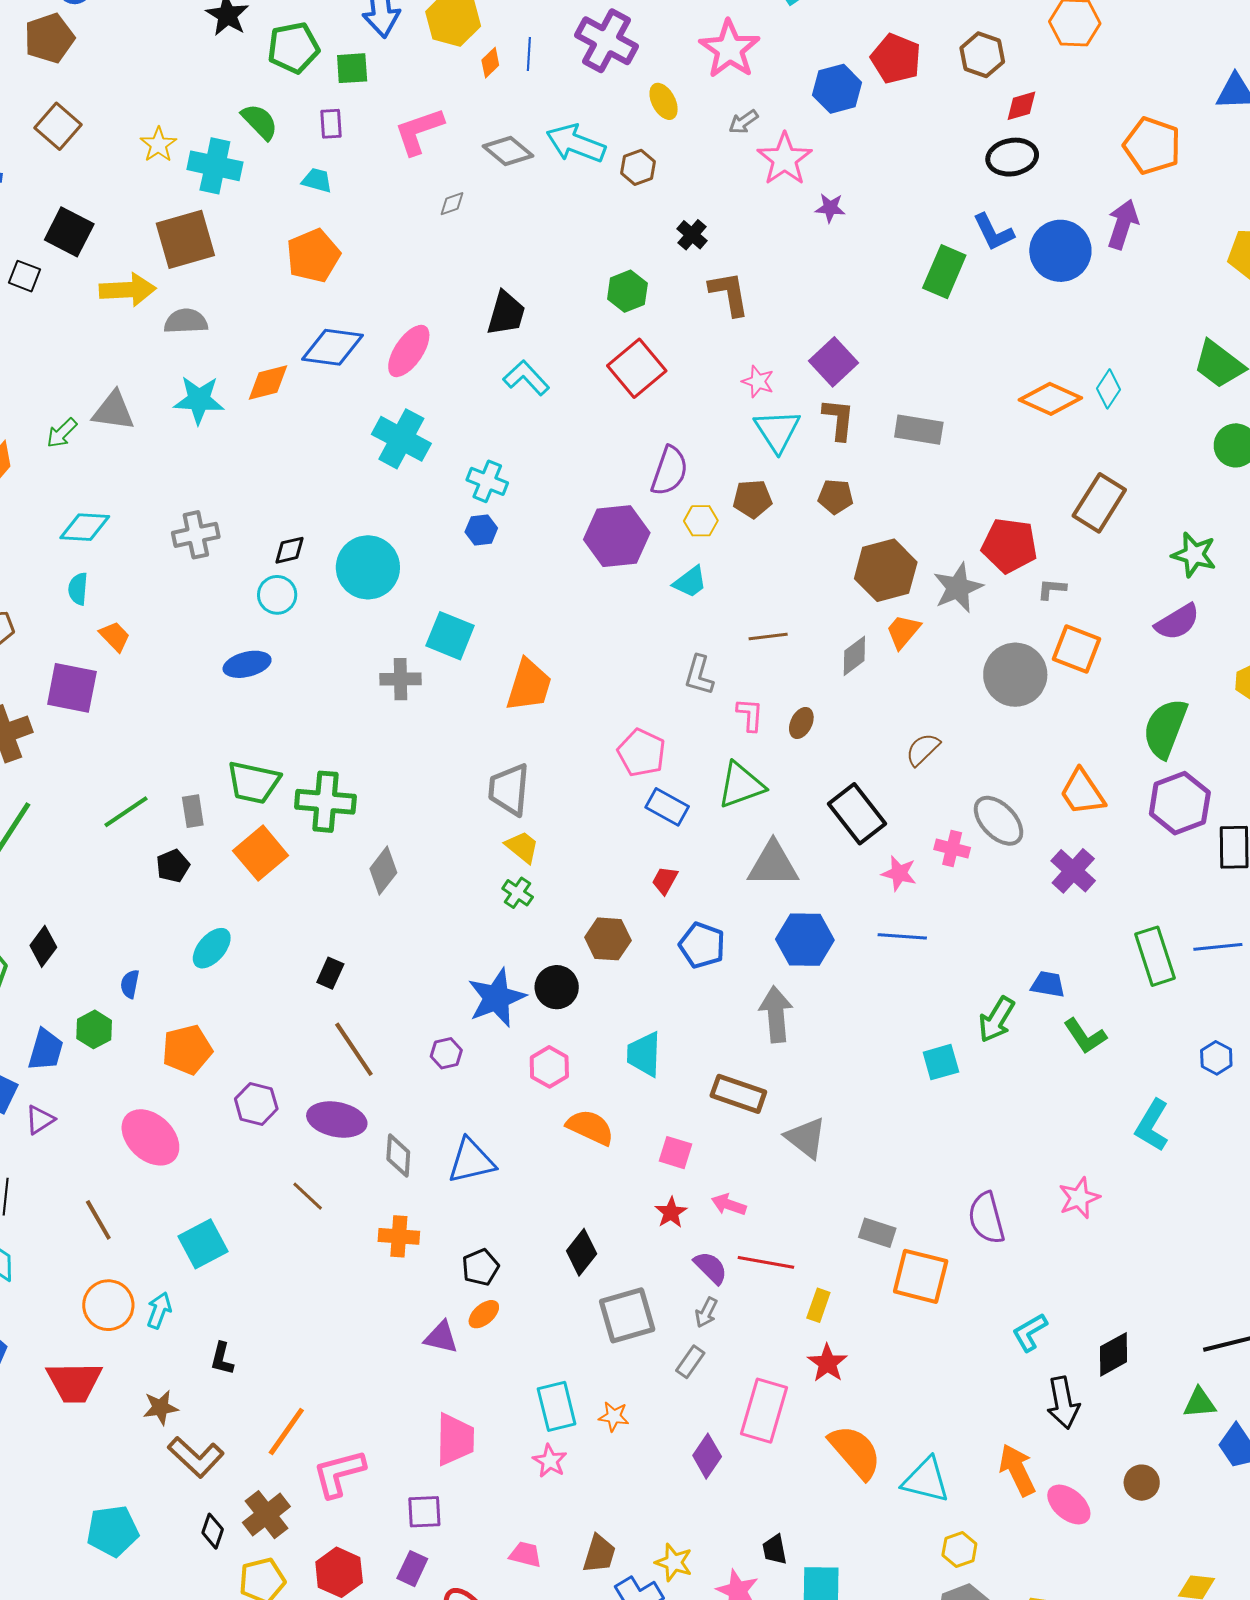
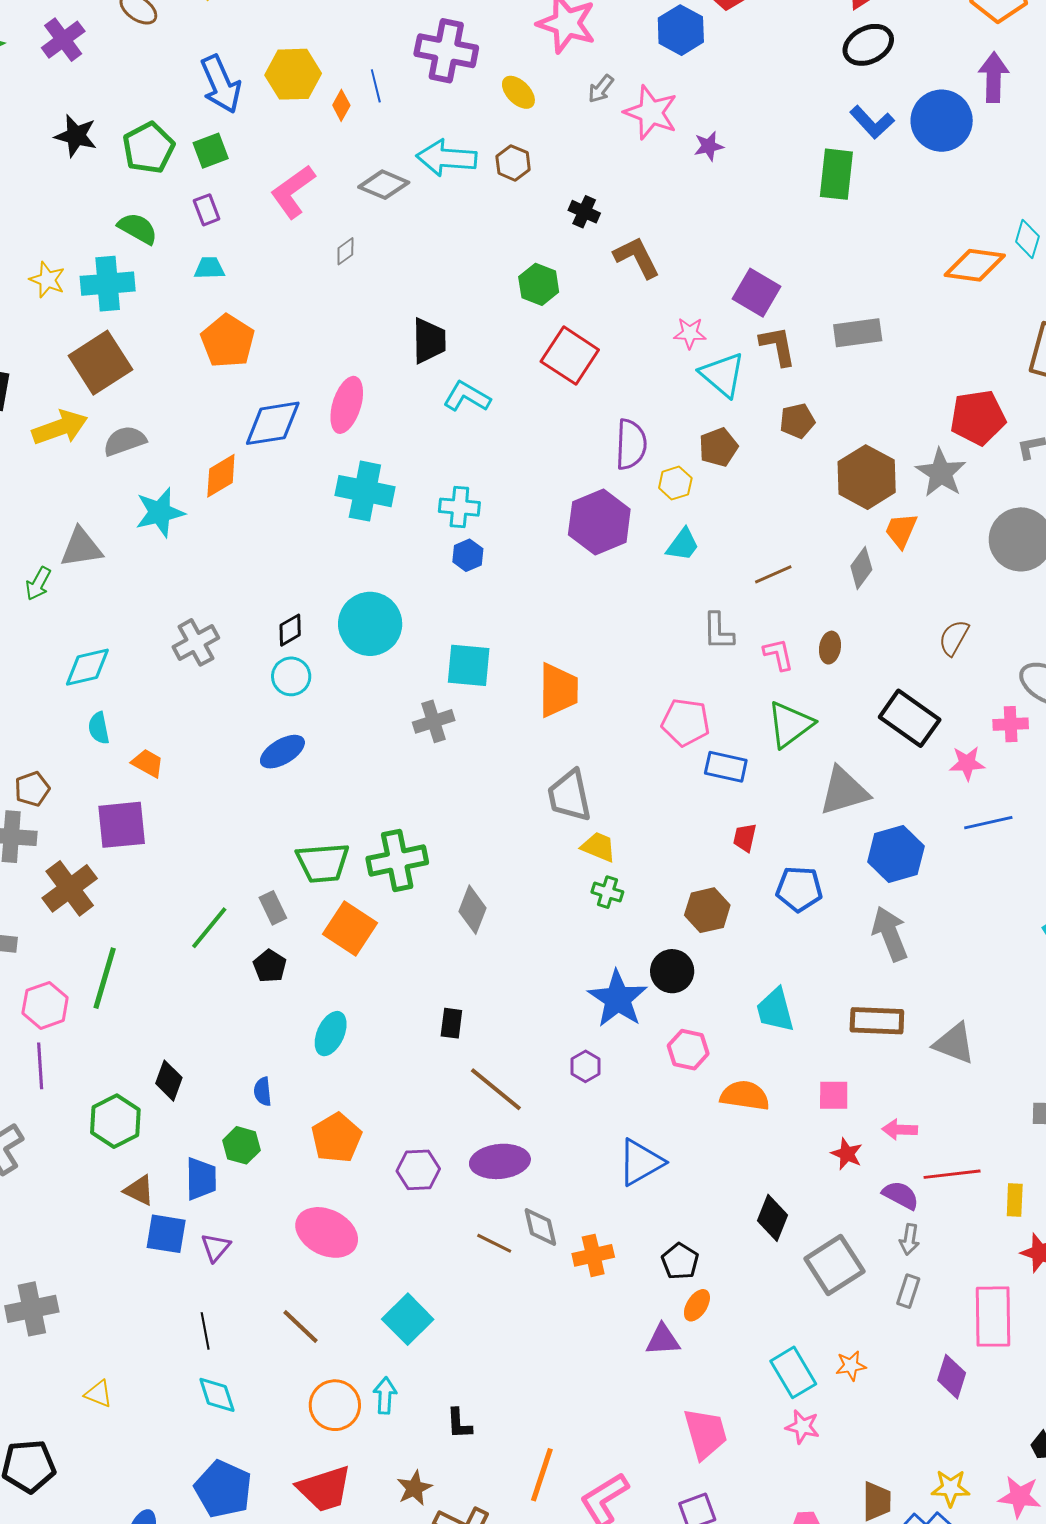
gray diamond: (398, 1156) -> (540, 1227), moved

